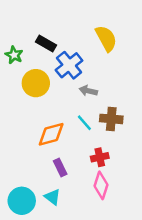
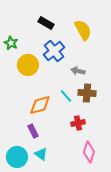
black rectangle: (46, 43) -> (46, 23), moved
gray arrow: (88, 91) -> (78, 71), moved
purple rectangle: (60, 168) -> (33, 131), moved
pink diamond: (101, 185) -> (89, 152), moved

